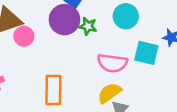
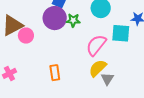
pink semicircle: (112, 63) -> (96, 45), turned 130
orange rectangle: (53, 90) -> (55, 73), size x0.7

